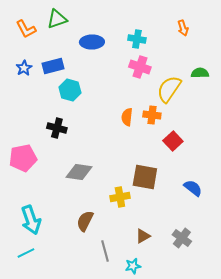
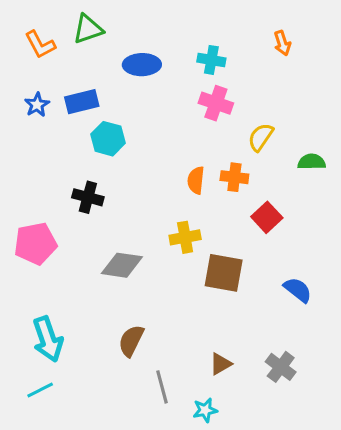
green semicircle: (200, 73) -> (312, 162), moved
yellow semicircle: (169, 89) -> (261, 137), size x0.7
yellow cross: (120, 197) -> (185, 237), moved

